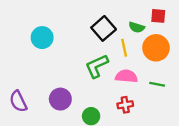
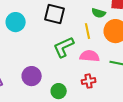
black square: (104, 28) -> (55, 14), moved, turned -35

